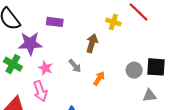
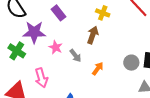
purple rectangle: (55, 22) -> (59, 13), turned 42
yellow cross: (113, 22) -> (103, 13), moved
pink star: (45, 68) -> (56, 47), moved

